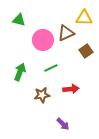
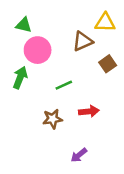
pink circle: (43, 40) -> (38, 50), moved
green arrow: (20, 72) -> (20, 78), moved
purple arrow: (63, 124) -> (79, 155), turned 96

